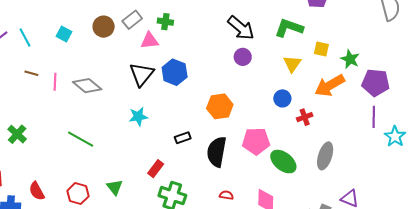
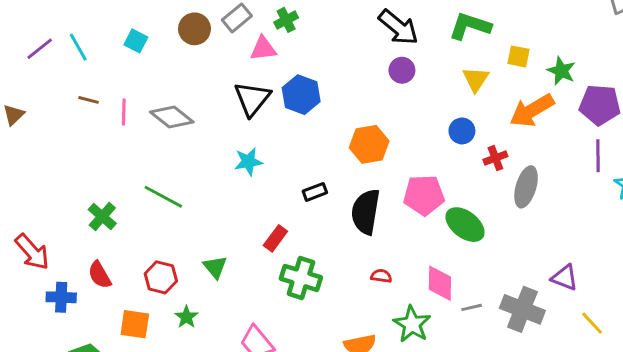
green cross: (165, 22) -> (286, 20), turned -35
green cross: (17, 134) -> (102, 217), moved
gray ellipse: (325, 156) -> (526, 187), moved

